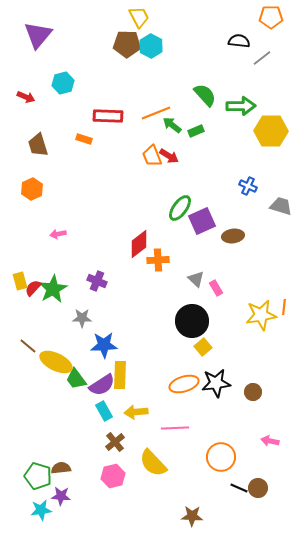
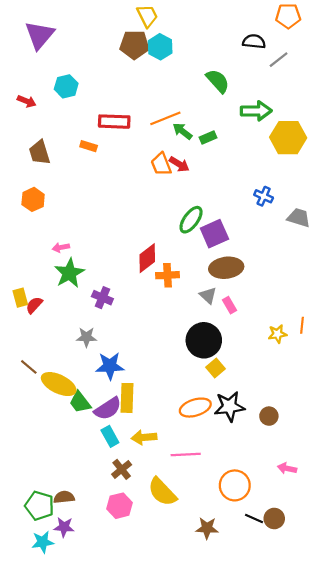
green semicircle: (205, 95) -> (218, 81), moved
brown ellipse: (233, 236) -> (226, 268), moved, size x1.4
green star: (53, 289) -> (69, 273), moved
yellow star: (261, 315) -> (277, 334), size x0.6
brown star: (192, 516) -> (207, 528), moved

